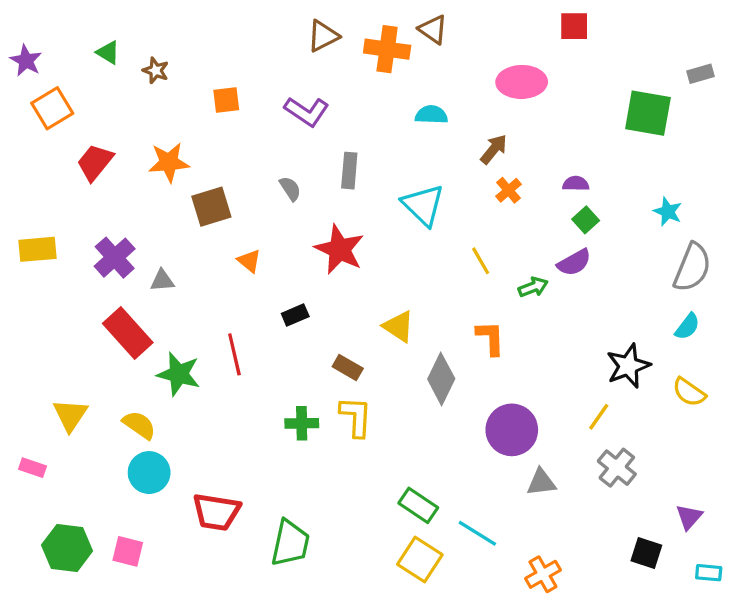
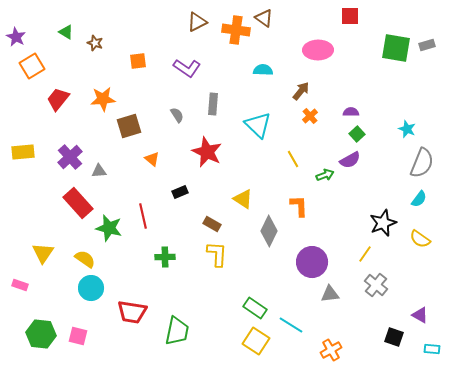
green square: (648, 113) -> (396, 48), moved
green cross: (302, 423) -> (165, 257), moved
purple triangle: (689, 517) -> (420, 315), turned -42

